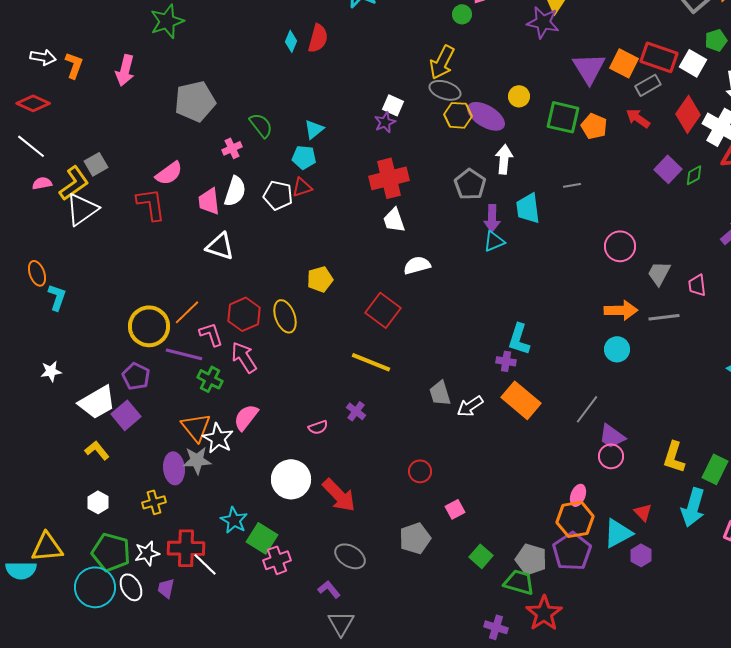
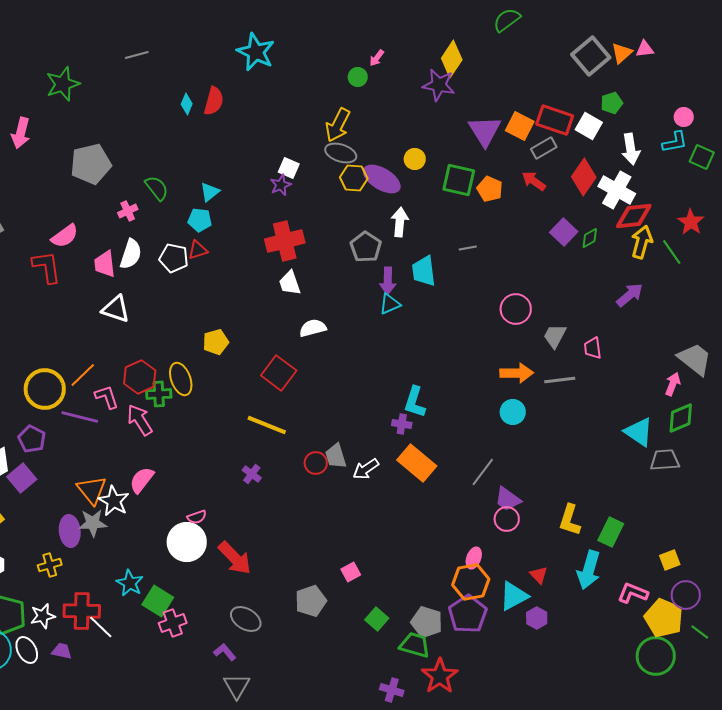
green cross: (210, 379) -> (159, 394), moved, turned -30
pink semicircle: (318, 427) -> (197, 517), moved
red circle: (420, 471) -> (316, 463), moved
purple trapezoid: (166, 588) -> (62, 651), turned 90

